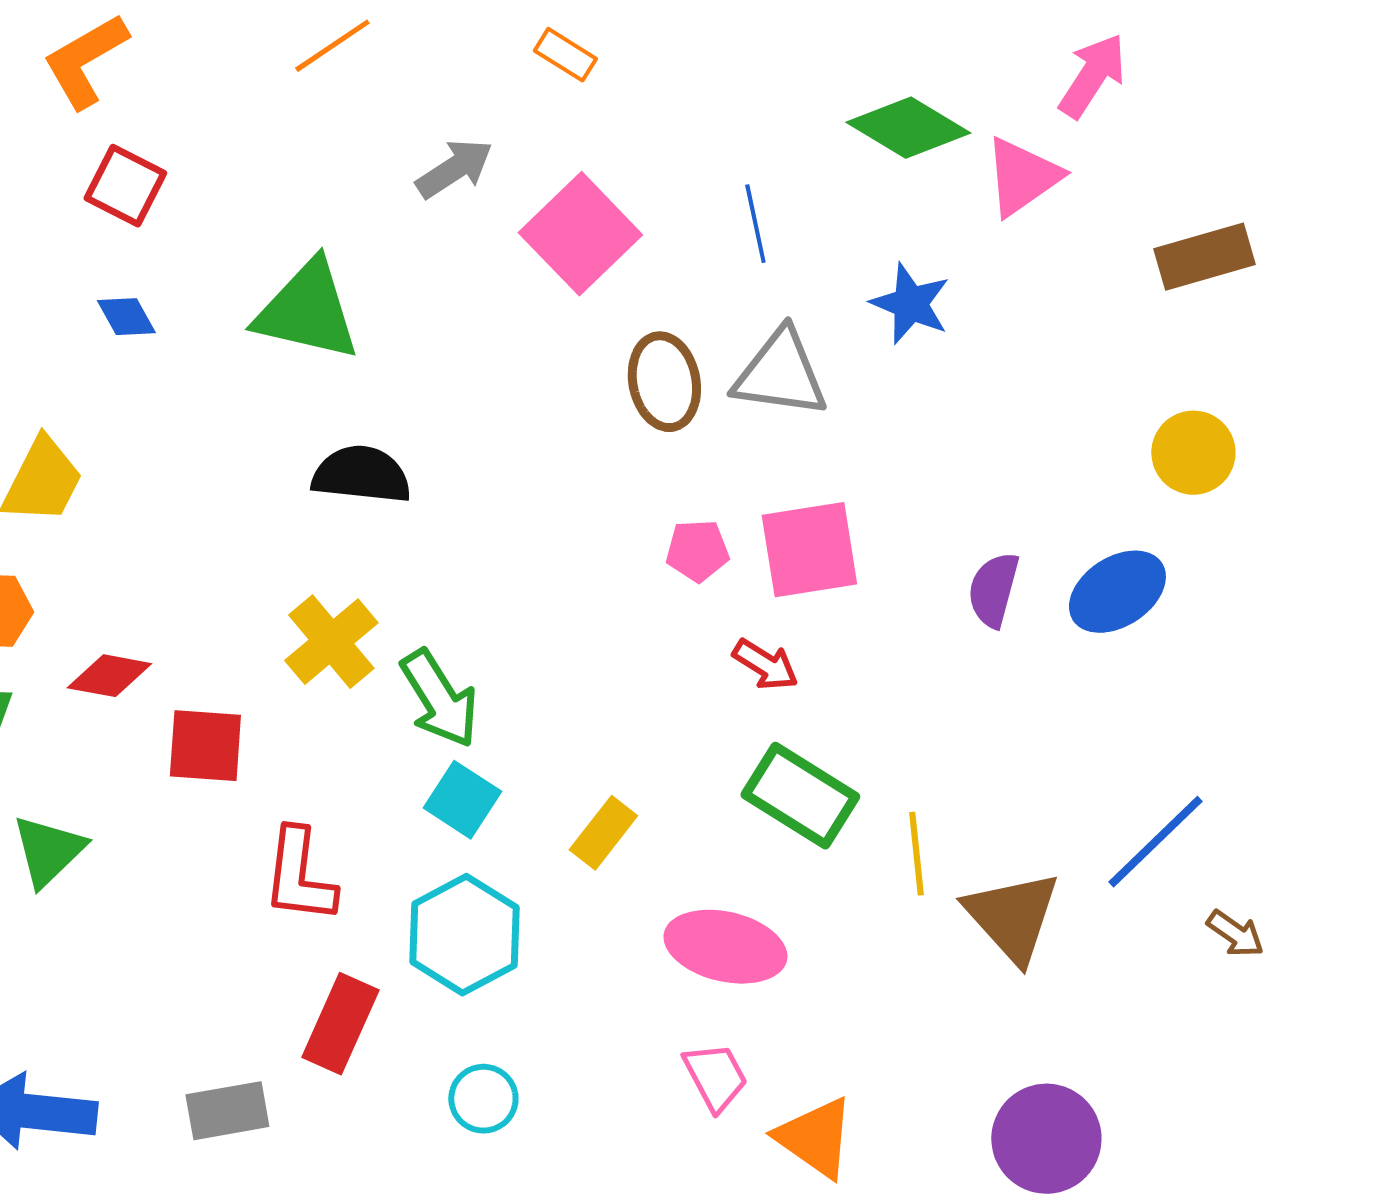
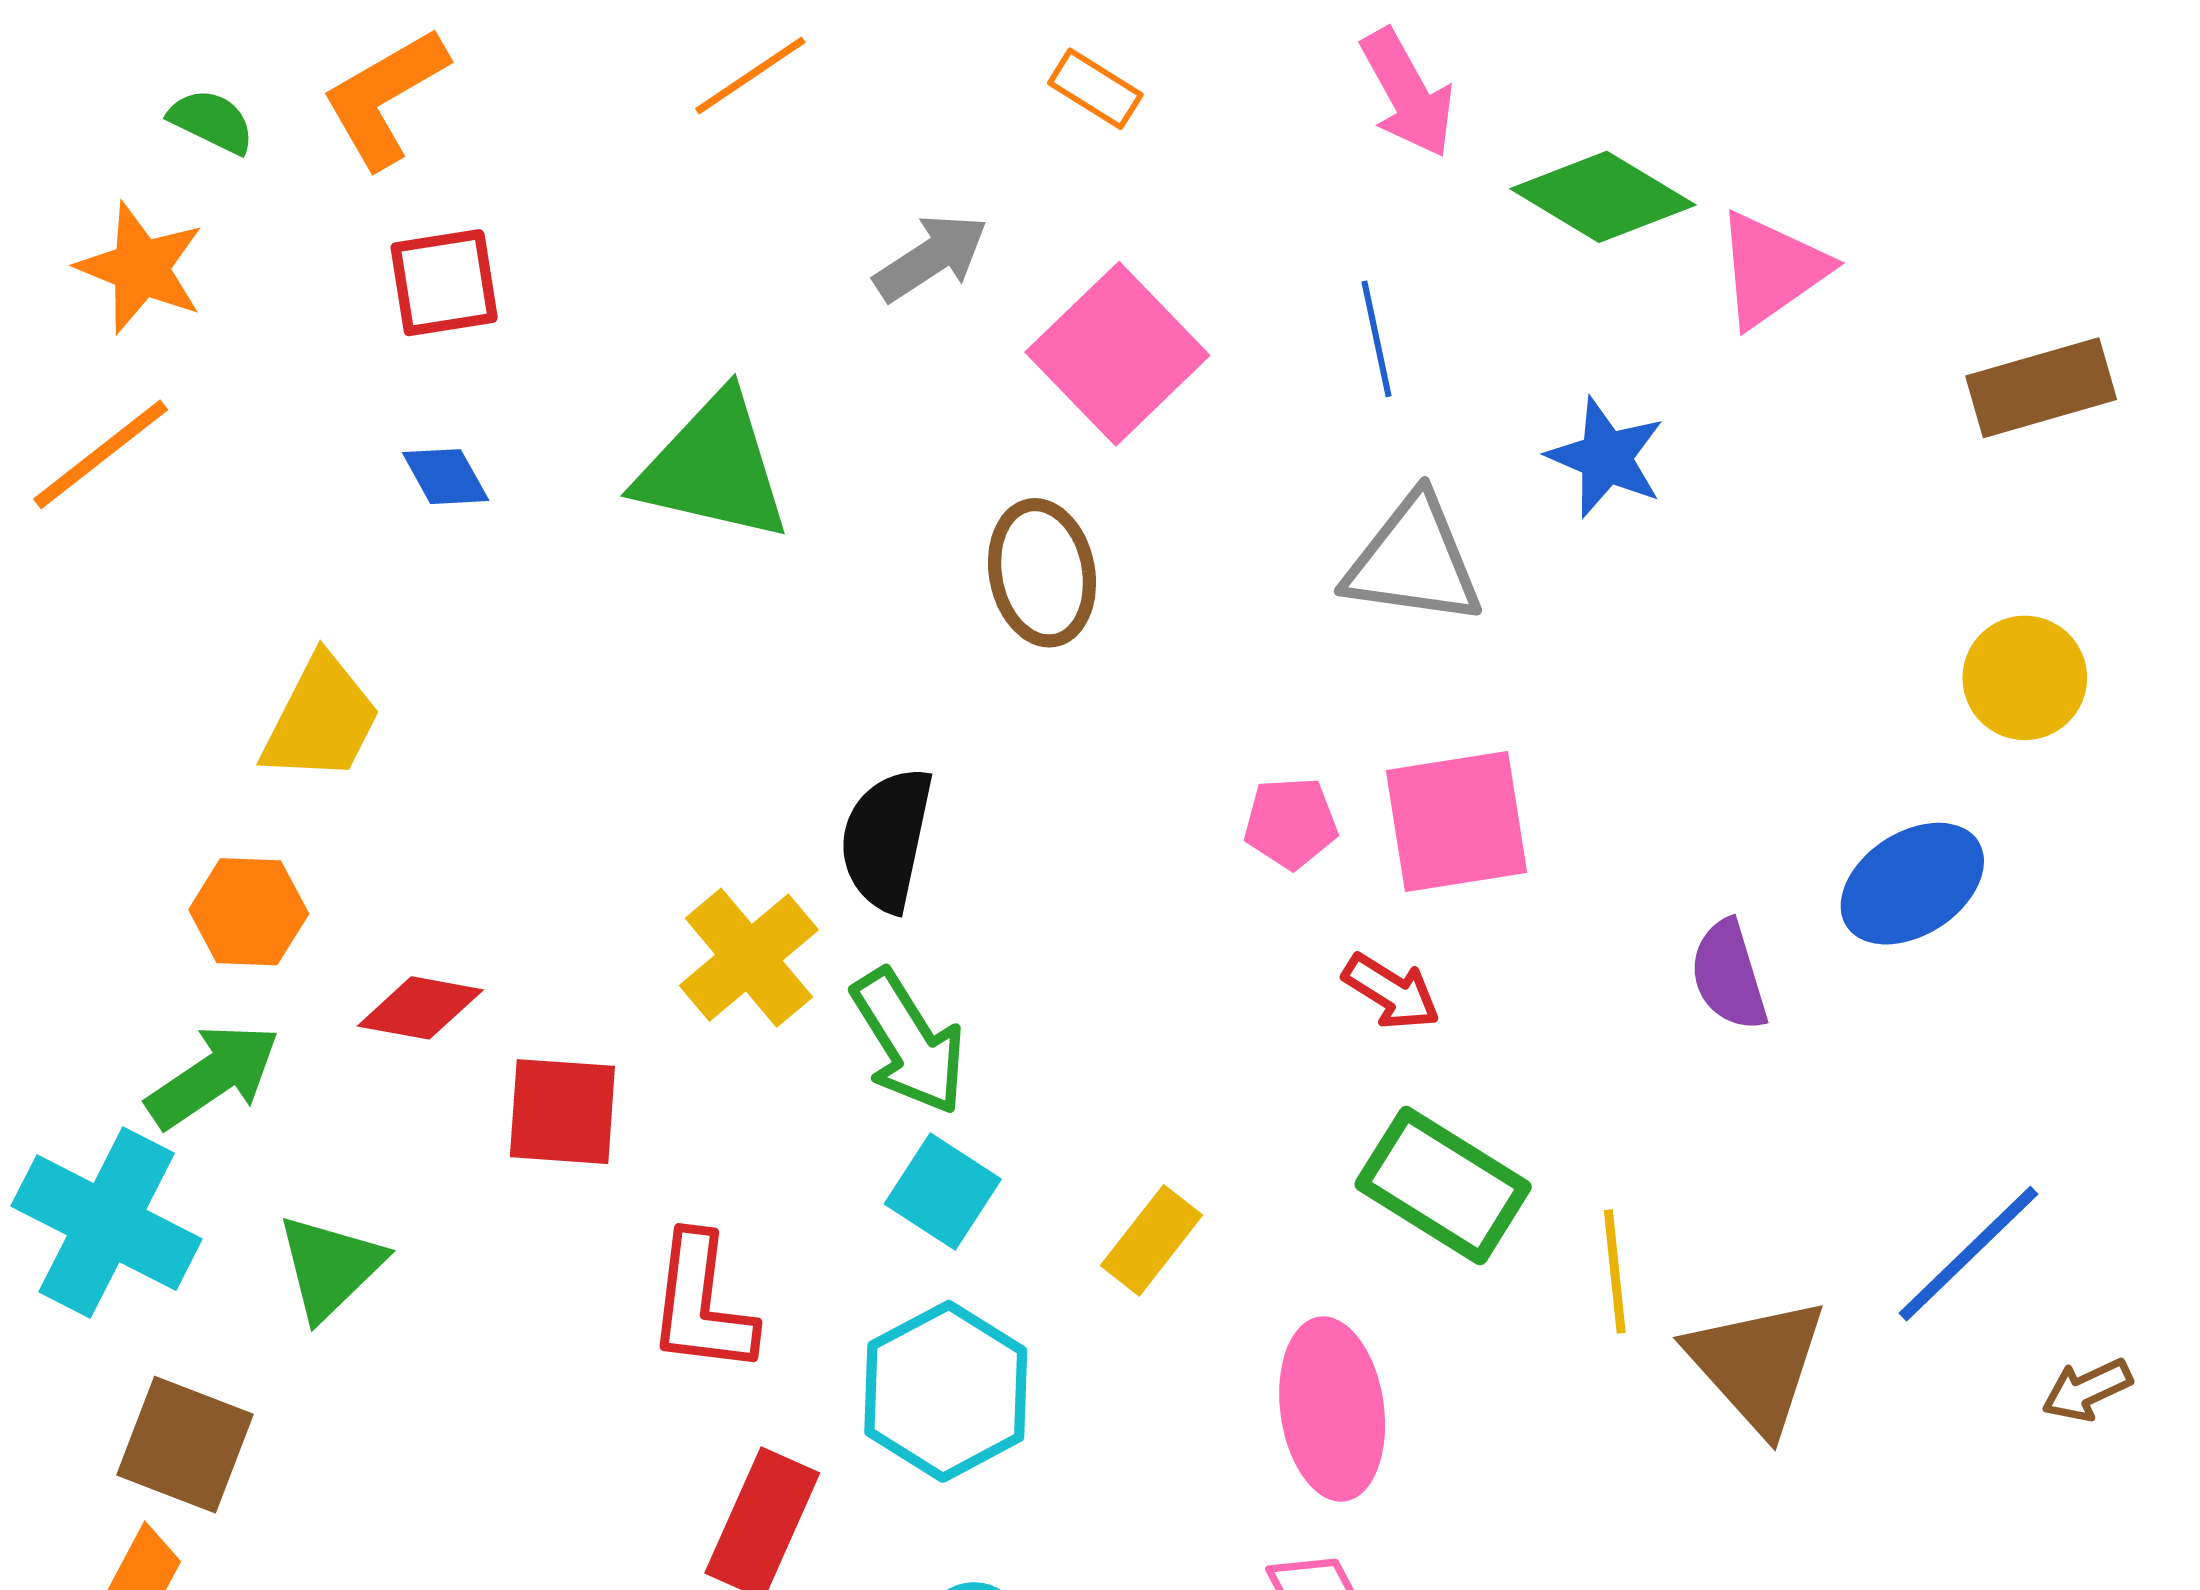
pink arrow: (1092, 76) -> (1408, 93), moved, turned 118
red square: (125, 186) -> (444, 283), turned -36
brown ellipse: (664, 382) -> (1042, 573), moved
black semicircle: (361, 475) -> (887, 839), moved, turned -84
purple semicircle: (993, 590) -> (1729, 975), moved, turned -32
brown arrow: (1235, 934) -> (2087, 1390), turned 120
pink ellipse: (725, 947) -> (1332, 1409), turned 69

